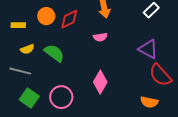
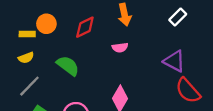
orange circle: (46, 16) -> (46, 24), moved
yellow semicircle: (27, 49) -> (26, 58), moved
gray line: (20, 71) -> (29, 86), turned -60

